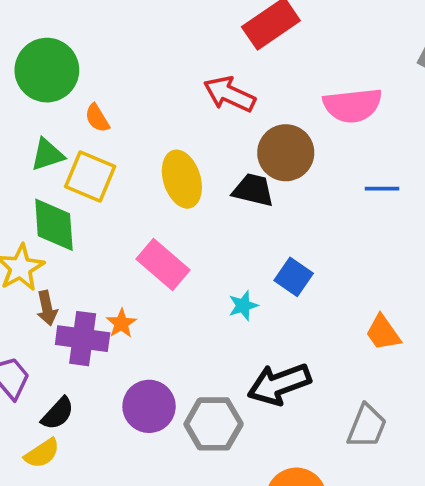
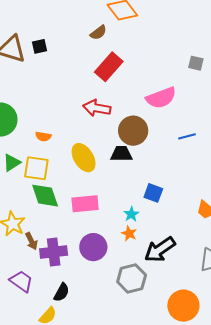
orange semicircle: (97, 118) -> (43, 136), moved, turned -35
green diamond: (54, 225) -> (45, 196), moved
pink rectangle: (163, 265) -> (85, 204), turned -32
orange star: (121, 323) -> (129, 234), moved
purple circle: (149, 406) -> (93, 247), moved
black semicircle: (58, 413) -> (62, 292), moved

